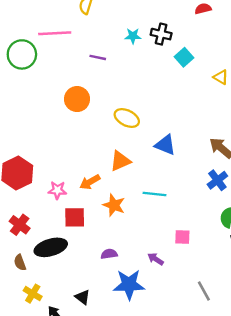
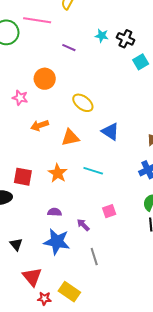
orange arrow: (90, 182) -> (40, 125), moved
pink star: (57, 190) -> (20, 98), moved
pink square: (182, 237) -> (109, 211), turned -32
purple semicircle: (109, 254) -> (55, 212), moved
gray line: (204, 291) -> (94, 257), moved

